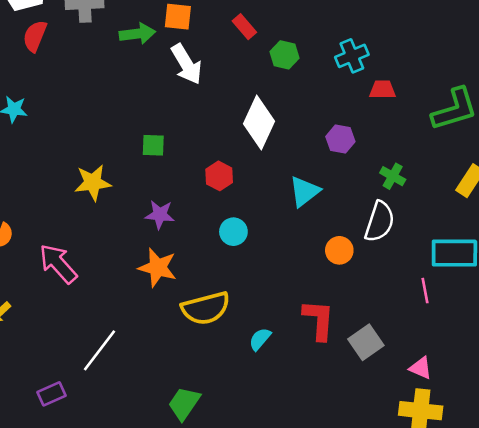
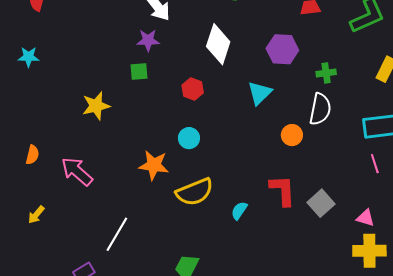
purple hexagon: (340, 139) -> (282, 49), size x1.4
green cross: (393, 176) -> (326, 73), turned -30
purple star: (160, 215) -> (148, 40), moved
cyan circle: (233, 232) -> (189, 138), moved
pink line: (425, 291) -> (375, 164), moved

